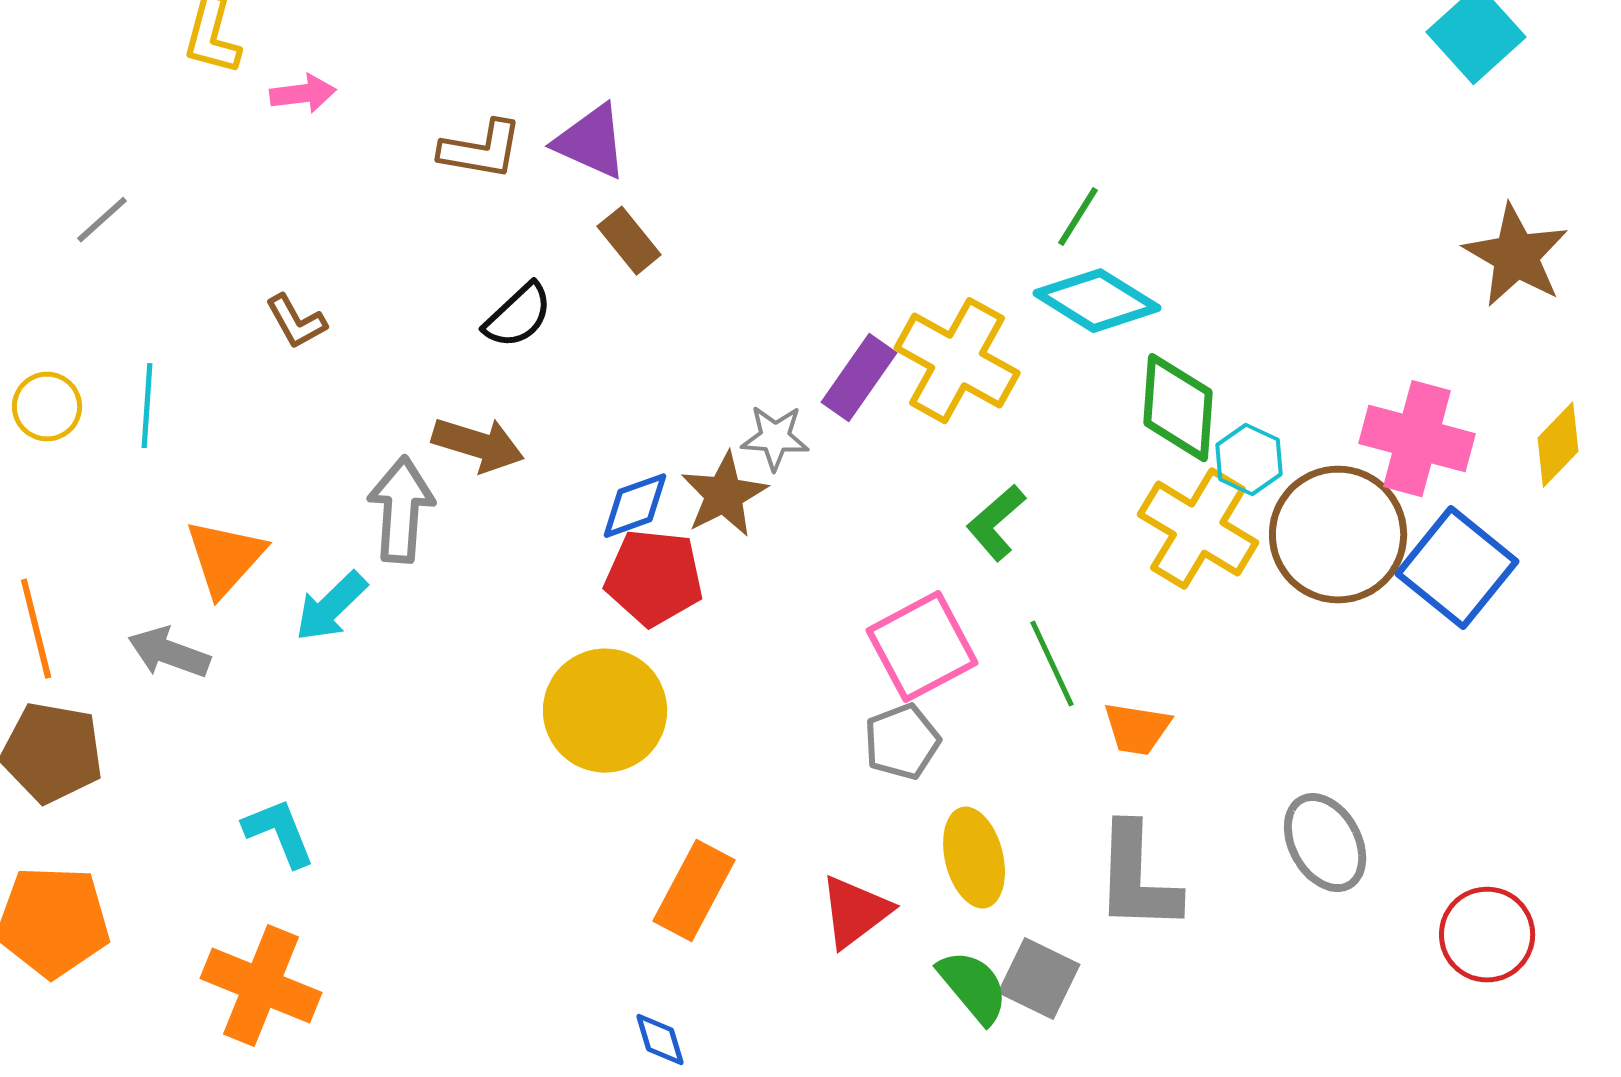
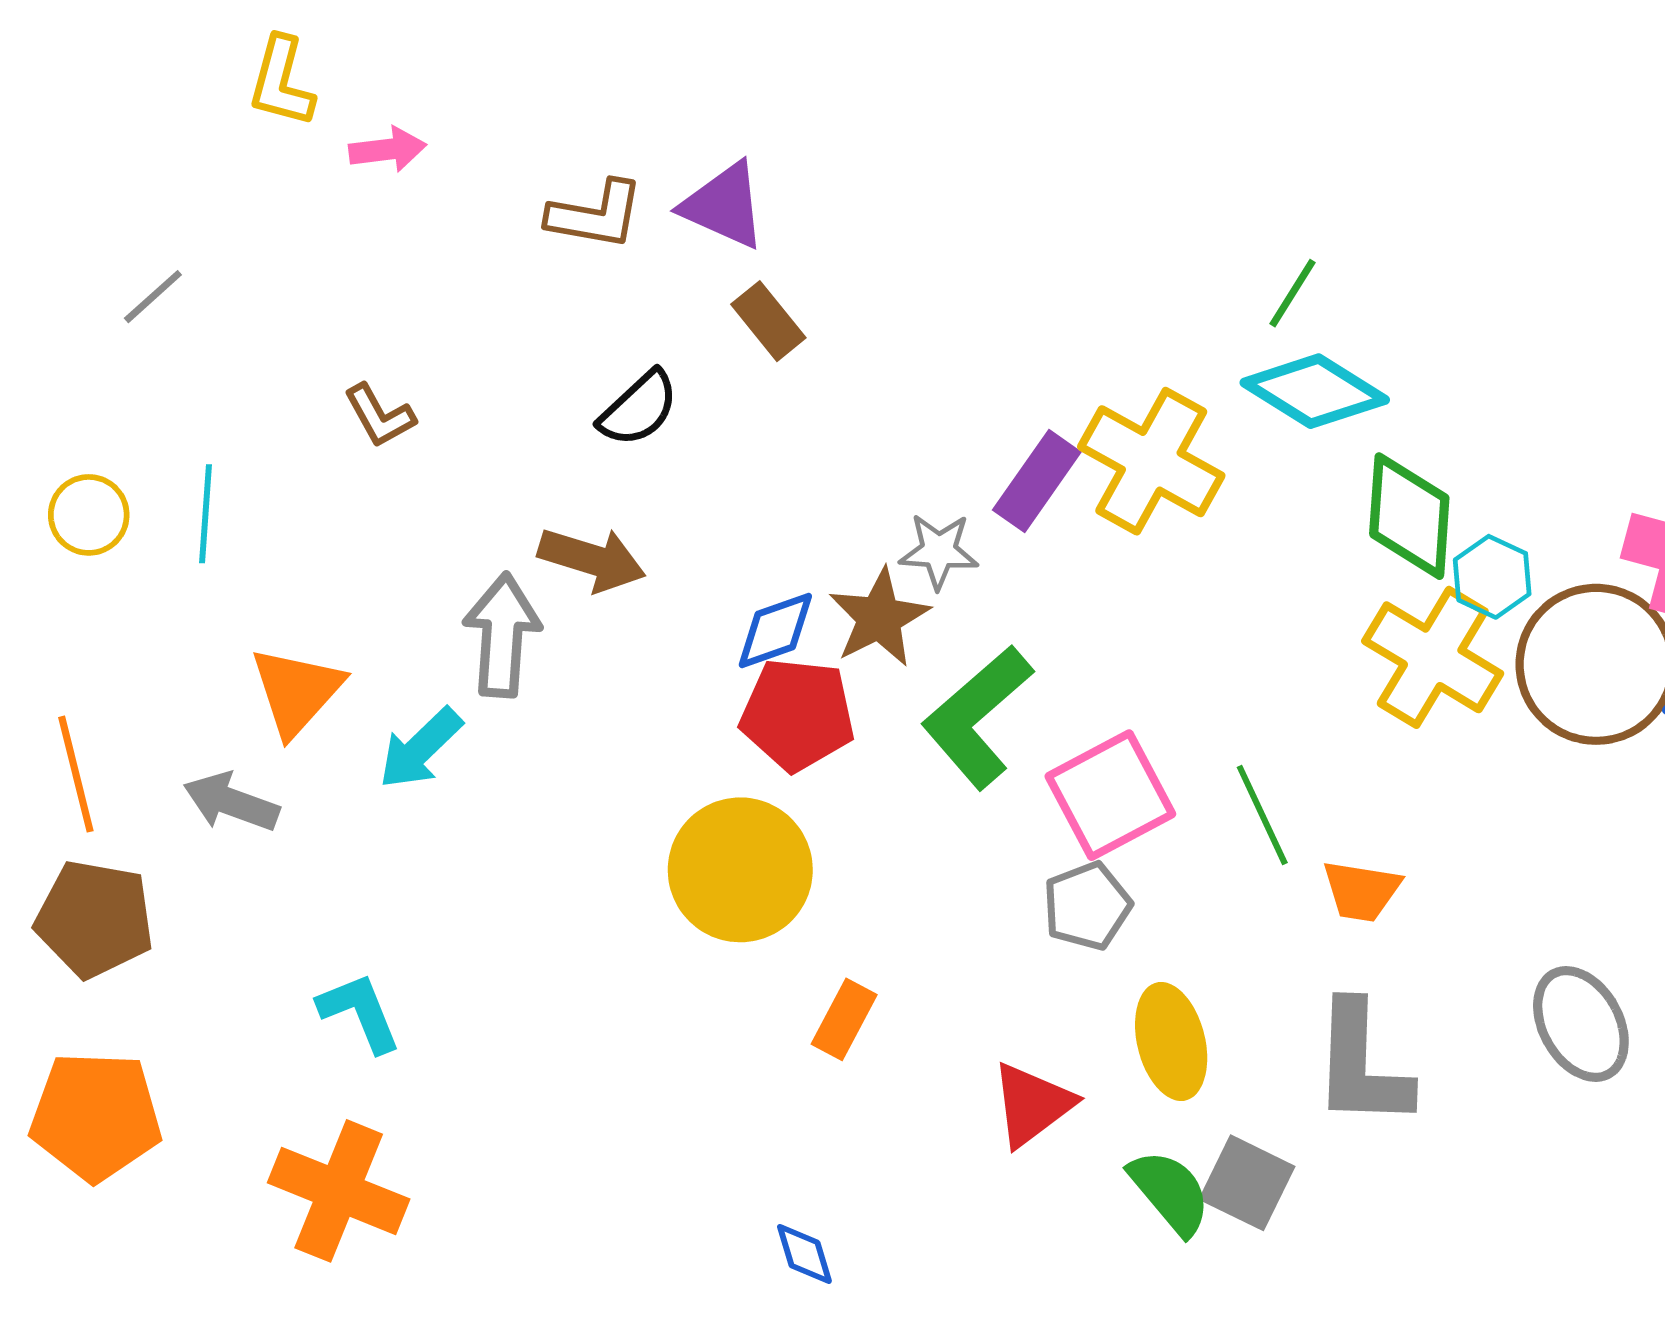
green L-shape: (996, 523) -> (977, 717), moved, size x1.6
orange rectangle: (694, 891) -> (844, 1019), moved, size x0.7

